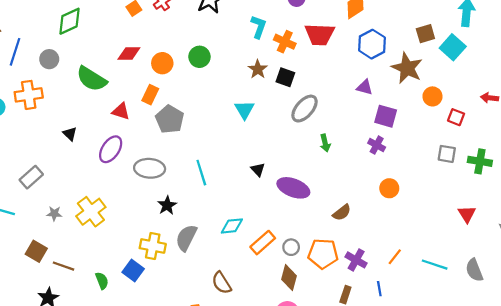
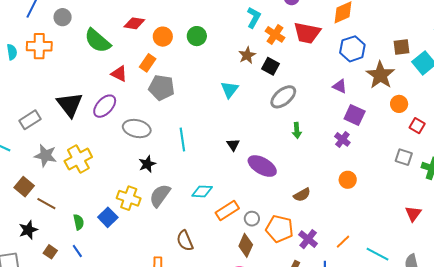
gray pentagon: (170, 119) -> (162, 88), turned -30
black triangle: (70, 134) -> (70, 105), moved, size x2.0
gray star: (54, 214) -> (45, 156), size x1.6

